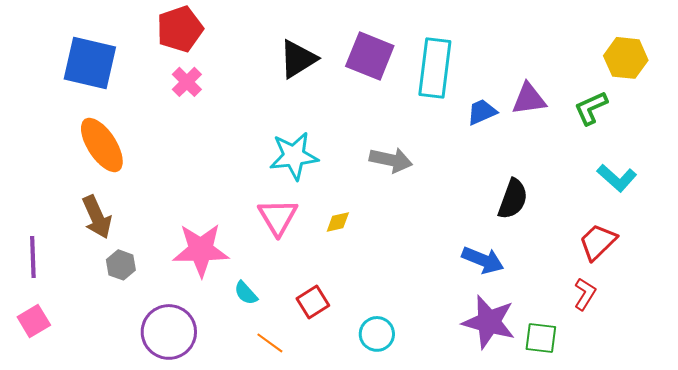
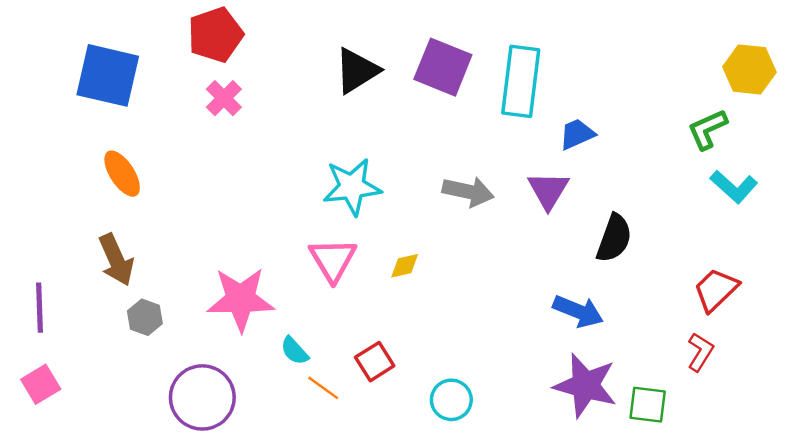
purple triangle: (529, 99) -> (548, 190), moved, turned -51
orange ellipse: (102, 145) -> (122, 174), size x0.7
cyan L-shape: (617, 178) -> (734, 187), moved
orange line: (270, 343) -> (323, 388), moved

